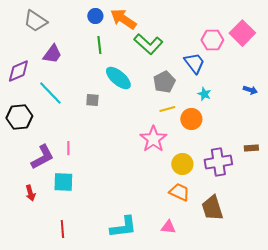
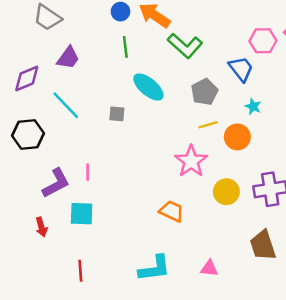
orange trapezoid: (179, 192) -> (172, 211), moved

